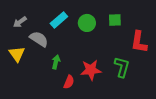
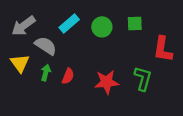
gray arrow: (20, 22) -> (23, 26), size x1.5
green arrow: (56, 62) -> (46, 73), moved
red semicircle: (69, 82) -> (68, 76), moved

